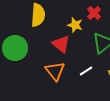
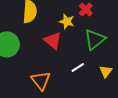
orange triangle: (55, 71) -> (41, 80), moved

